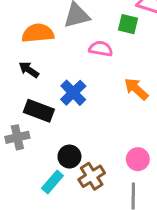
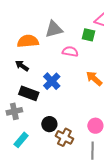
brown cross: (92, 176) -> (64, 137), turned -30
cyan rectangle: (52, 182) -> (21, 140), moved

